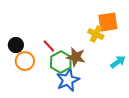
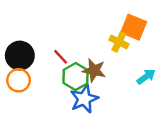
orange square: (108, 22) -> (134, 27), turned 30
black circle: (16, 45) -> (20, 56), size x1.5
orange circle: (25, 61) -> (19, 80), moved

